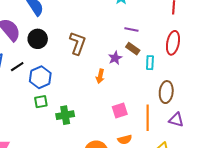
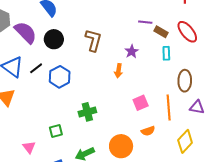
red ellipse: (173, 43) -> (187, 32), turned -45
brown rectangle: (133, 49) -> (161, 32), moved
green square: (41, 102) -> (56, 131), moved

